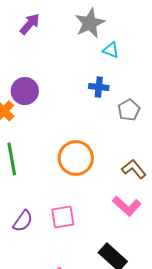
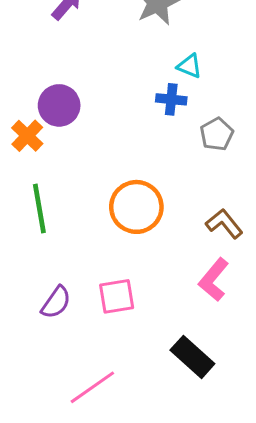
cyan triangle: (111, 50) -> (189, 66), moved
pink L-shape: (127, 206) -> (214, 280), turned 88

